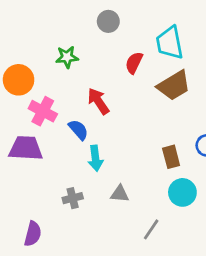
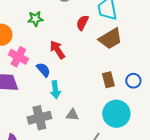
brown rectangle: (171, 157) -> (108, 80), moved
cyan circle: (182, 192) -> (116, 114), size x1.4
gray cross: (73, 198) -> (39, 118), size x1.6

